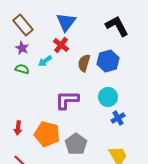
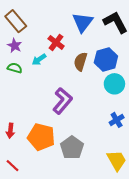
blue triangle: (66, 22) -> (83, 22), moved
cyan circle: (108, 97) -> (114, 84), moved
purple L-shape: (67, 100) -> (62, 101), turned 130

